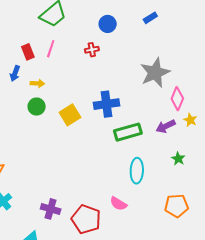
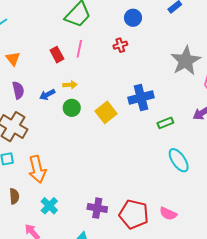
blue arrow: (15, 74) -> (47, 95), moved, turned 49
green rectangle: (128, 132) -> (165, 123), size x0.6
cyan ellipse: (137, 171) -> (179, 160), turned -30
pink semicircle: (118, 204) -> (168, 214), moved

